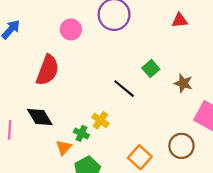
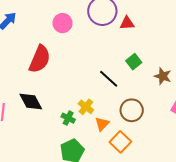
red triangle: (180, 20) -> (127, 23), moved
brown circle: (181, 146) -> (132, 110), moved
orange triangle: (64, 148) -> (102, 124), moved

